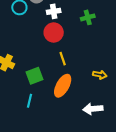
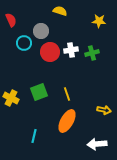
white cross: (54, 11) -> (71, 50), moved
red circle: (54, 32) -> (50, 52), moved
green square: (35, 76) -> (39, 92), moved

